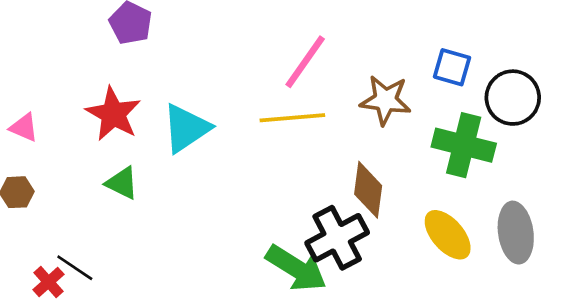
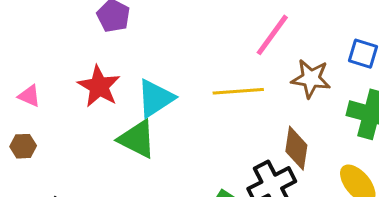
pink line: (305, 62) -> (272, 35), moved
green triangle: (122, 183) -> (137, 139), moved, size x1.5

